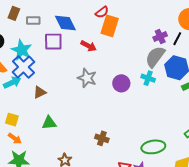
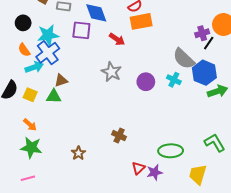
orange rectangle: (110, 26) -> (141, 21), turned 55
purple cross: (160, 36) -> (202, 33), moved
cyan star: (22, 50) -> (48, 35), turned 30
gray semicircle: (155, 57) -> (184, 59), turned -90
yellow square: (12, 120) -> (30, 95), moved
green triangle: (49, 123) -> (54, 97), moved

